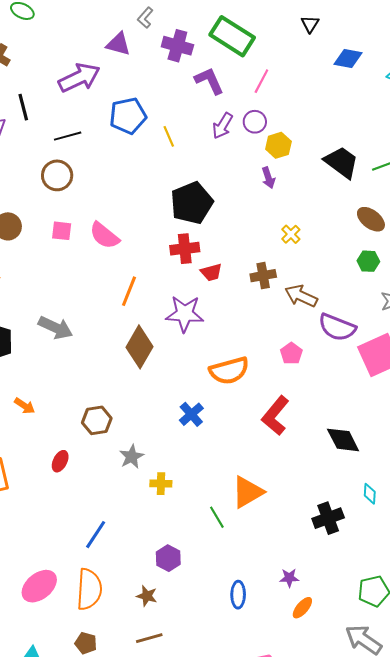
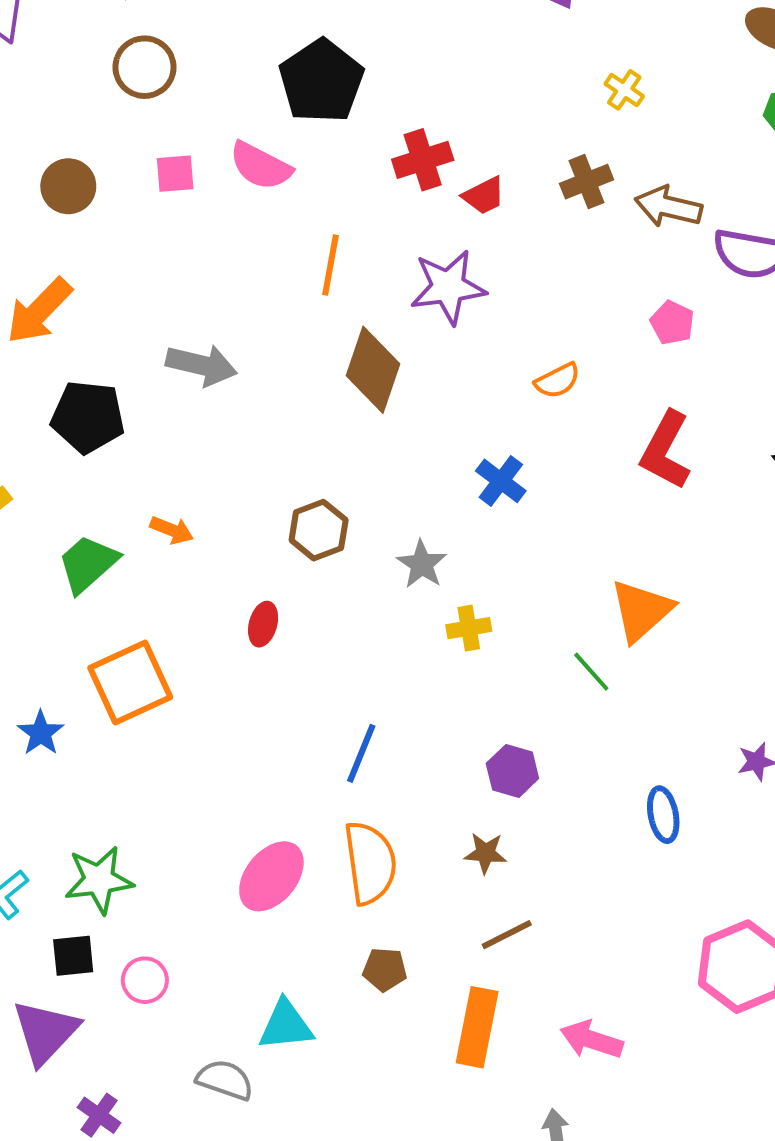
black pentagon: (192, 203) -> (321, 81), moved
orange semicircle: (229, 371) -> (557, 381), size x0.6
gray star: (132, 457) -> (422, 564), moved

